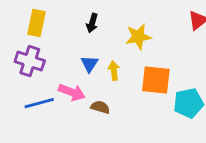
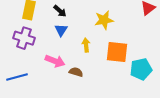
black arrow: (92, 23) -> (60, 11), moved, turned -64
blue triangle: (89, 64) -> (61, 30), moved
blue line: (39, 103) -> (17, 77), moved

